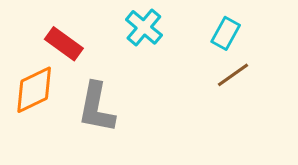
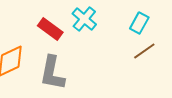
red rectangle: (64, 44) -> (50, 29), moved

